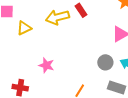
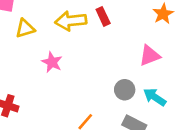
pink star: (46, 65) -> (52, 62), moved

